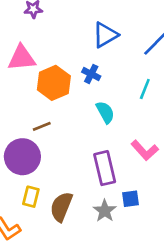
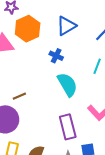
orange hexagon: (54, 83) -> (28, 29), moved
cyan semicircle: (105, 112) -> (67, 84), size x1.4

